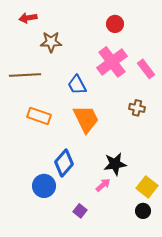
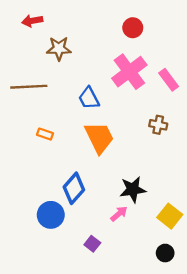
orange rectangle: (39, 116) -> (45, 134), size x0.6
black circle: (143, 211) -> (165, 253), moved

